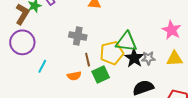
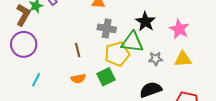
gray cross: (78, 36) -> (107, 28), moved
black star: (134, 58) -> (145, 22), moved
brown line: (88, 60) -> (78, 50), moved
cyan line: (42, 66) -> (36, 80), moved

